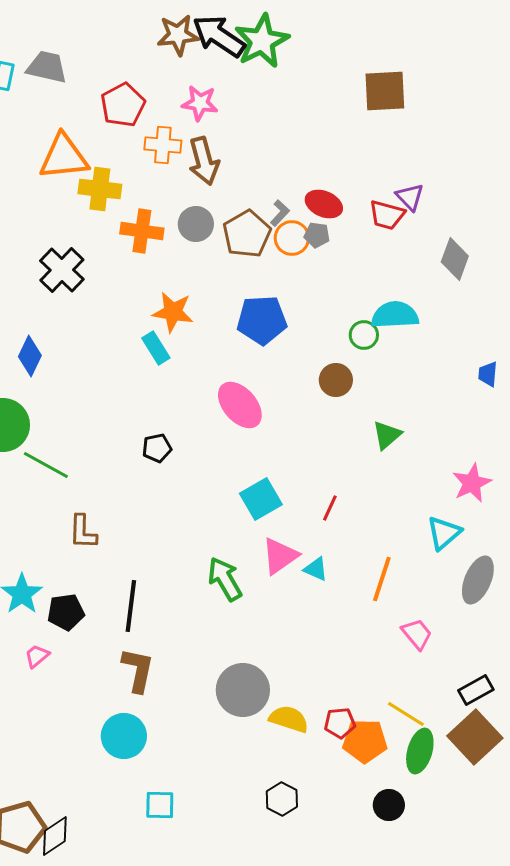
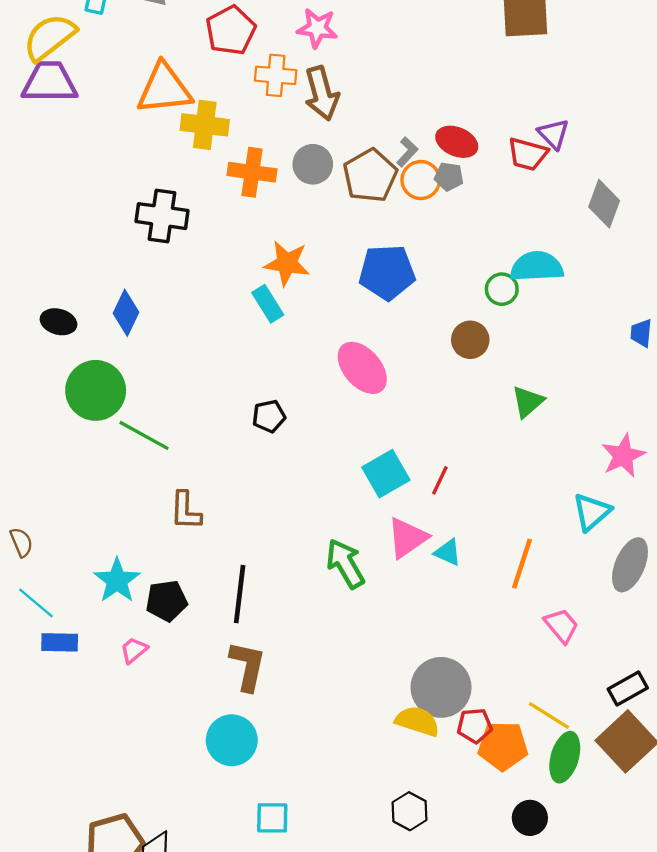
black cross: (62, 270) -> (162, 216), turned -36
red line: (330, 508) -> (440, 480), moved
gray circle: (243, 690) -> (441, 687), moved

